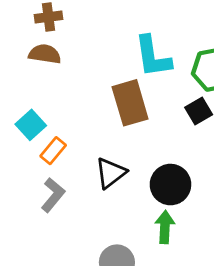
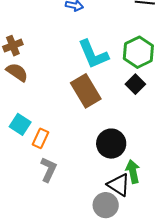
brown semicircle: (45, 54) -> (17, 72), turned 40
black triangle: (111, 173) -> (119, 185), moved, turned -35
black circle: (170, 185) -> (111, 144), moved

